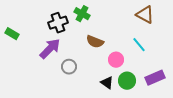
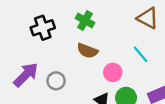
green cross: (82, 14) -> (85, 21), moved
purple arrow: (50, 49) -> (26, 75), moved

